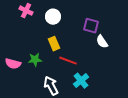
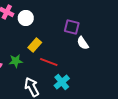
white circle: (53, 17) -> (26, 18), moved
yellow rectangle: (54, 44) -> (35, 45), turned 64

